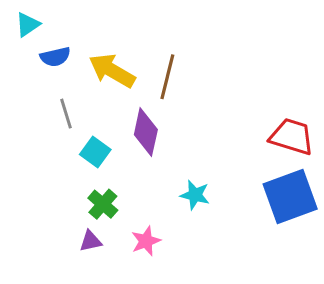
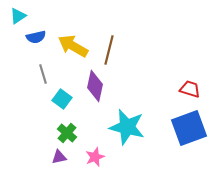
red trapezoid: (292, 137) -> (190, 89), size x0.7
cyan star: (195, 195) -> (127, 127), size x1.8

